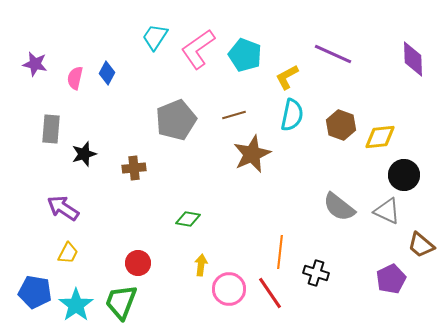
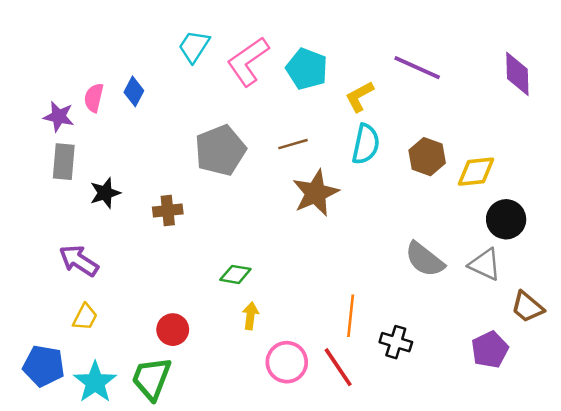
purple star: (35, 64) -> (59, 117), moved
yellow arrow: (201, 265) -> (250, 316), moved

